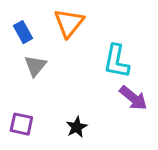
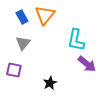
blue rectangle: (23, 32) -> (22, 17), moved
purple square: (21, 124) -> (14, 70), moved

